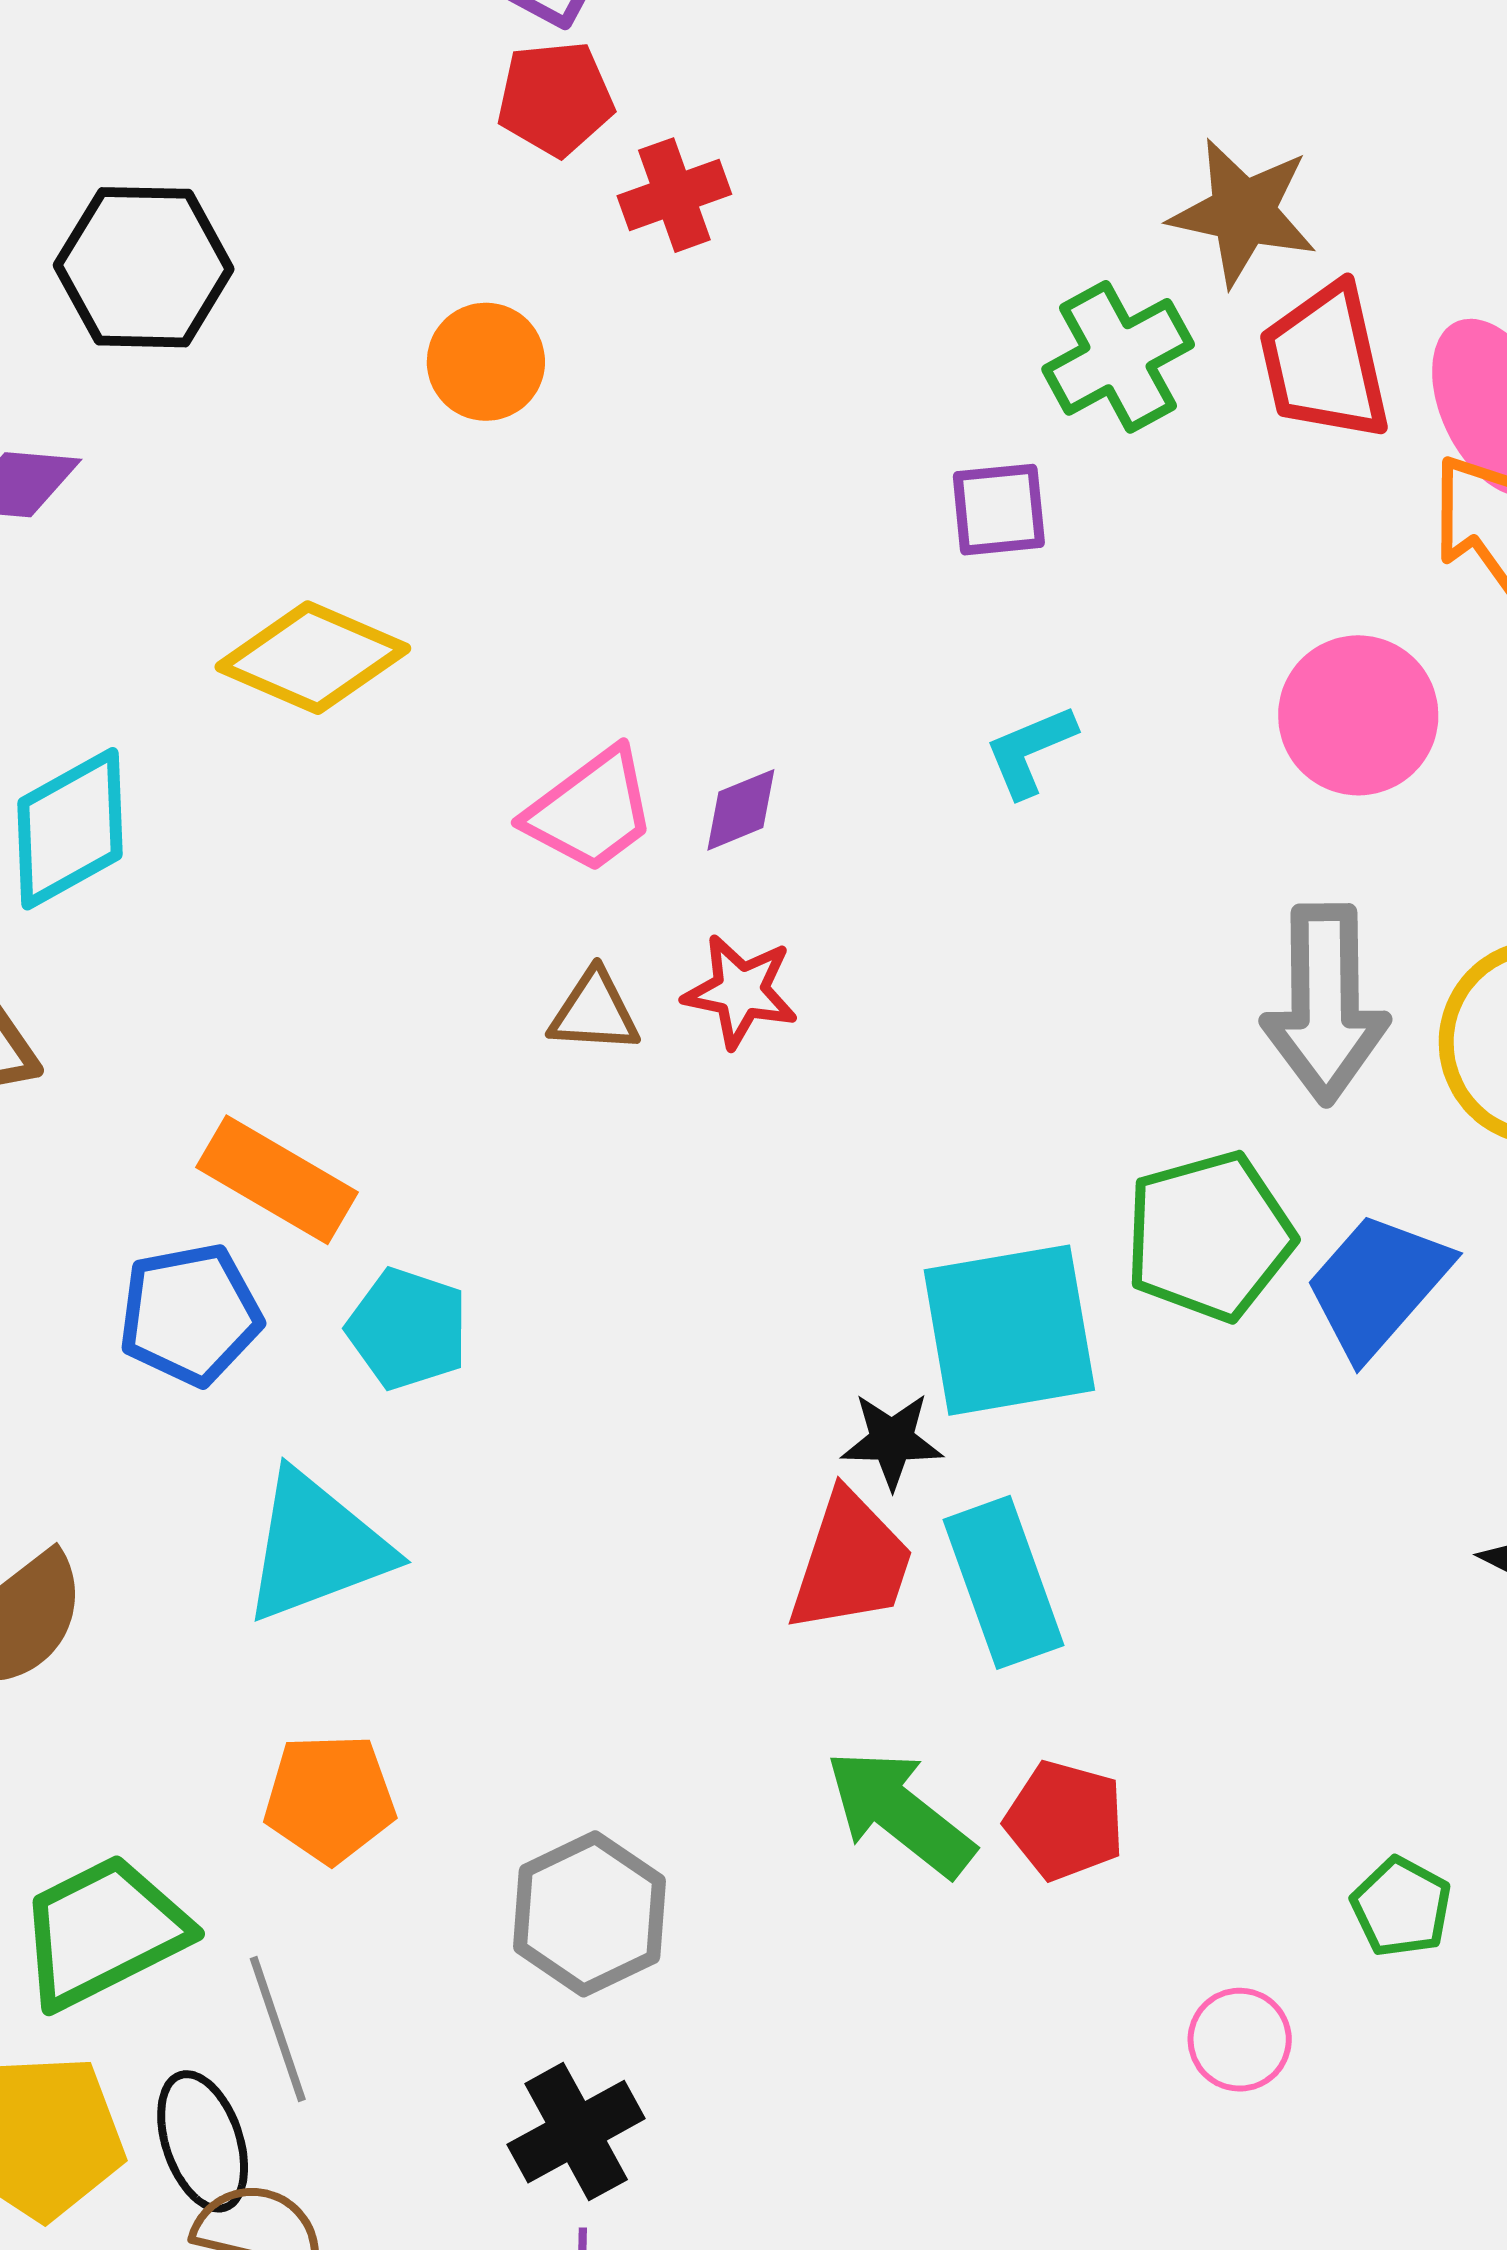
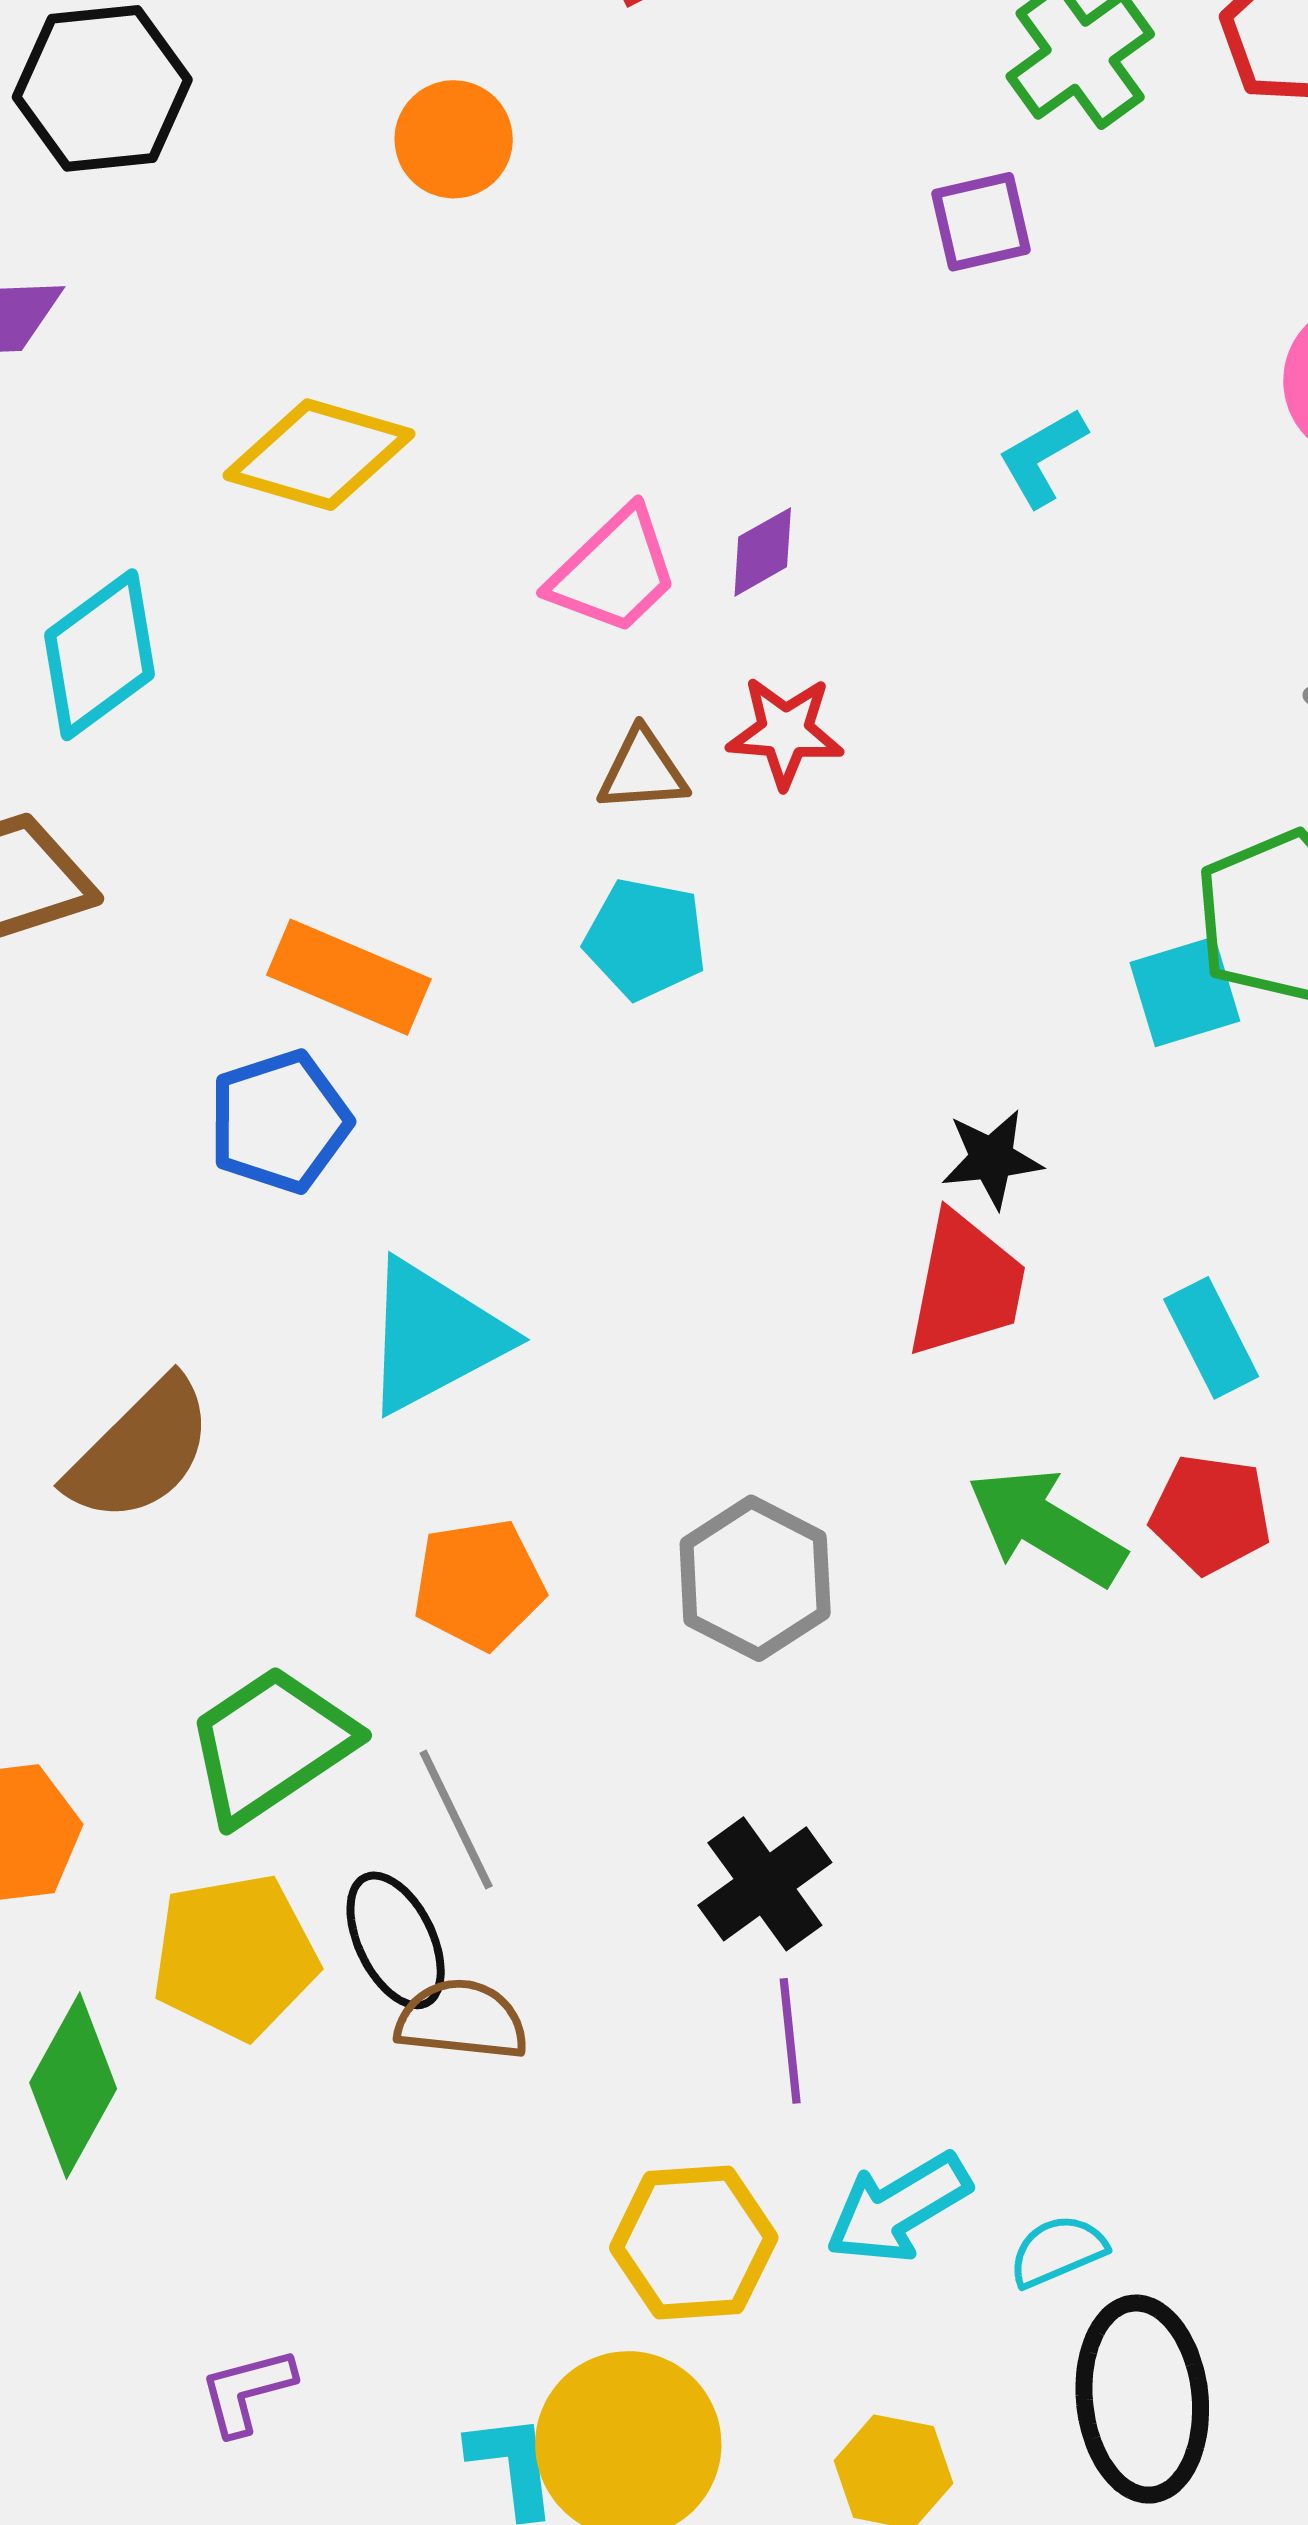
cyan pentagon: (408, 1329) -> (645, 939), moved
cyan square: (1009, 1330) -> (1185, 992), moved, size x0.6
cyan rectangle: (1003, 1582) -> (1211, 1338), moved, size x0.7
gray hexagon: (589, 1914) -> (755, 1578), moved

